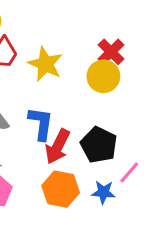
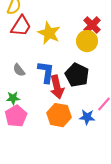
black pentagon: (99, 145) -> (77, 75), moved
red arrow: (58, 146) -> (57, 87), turned -40

